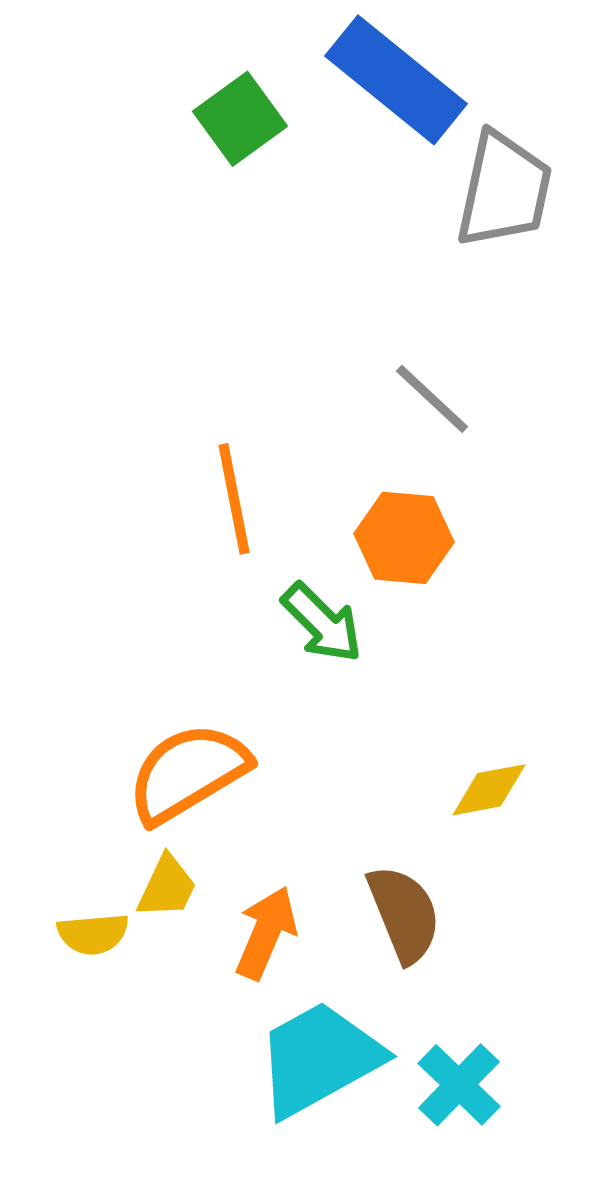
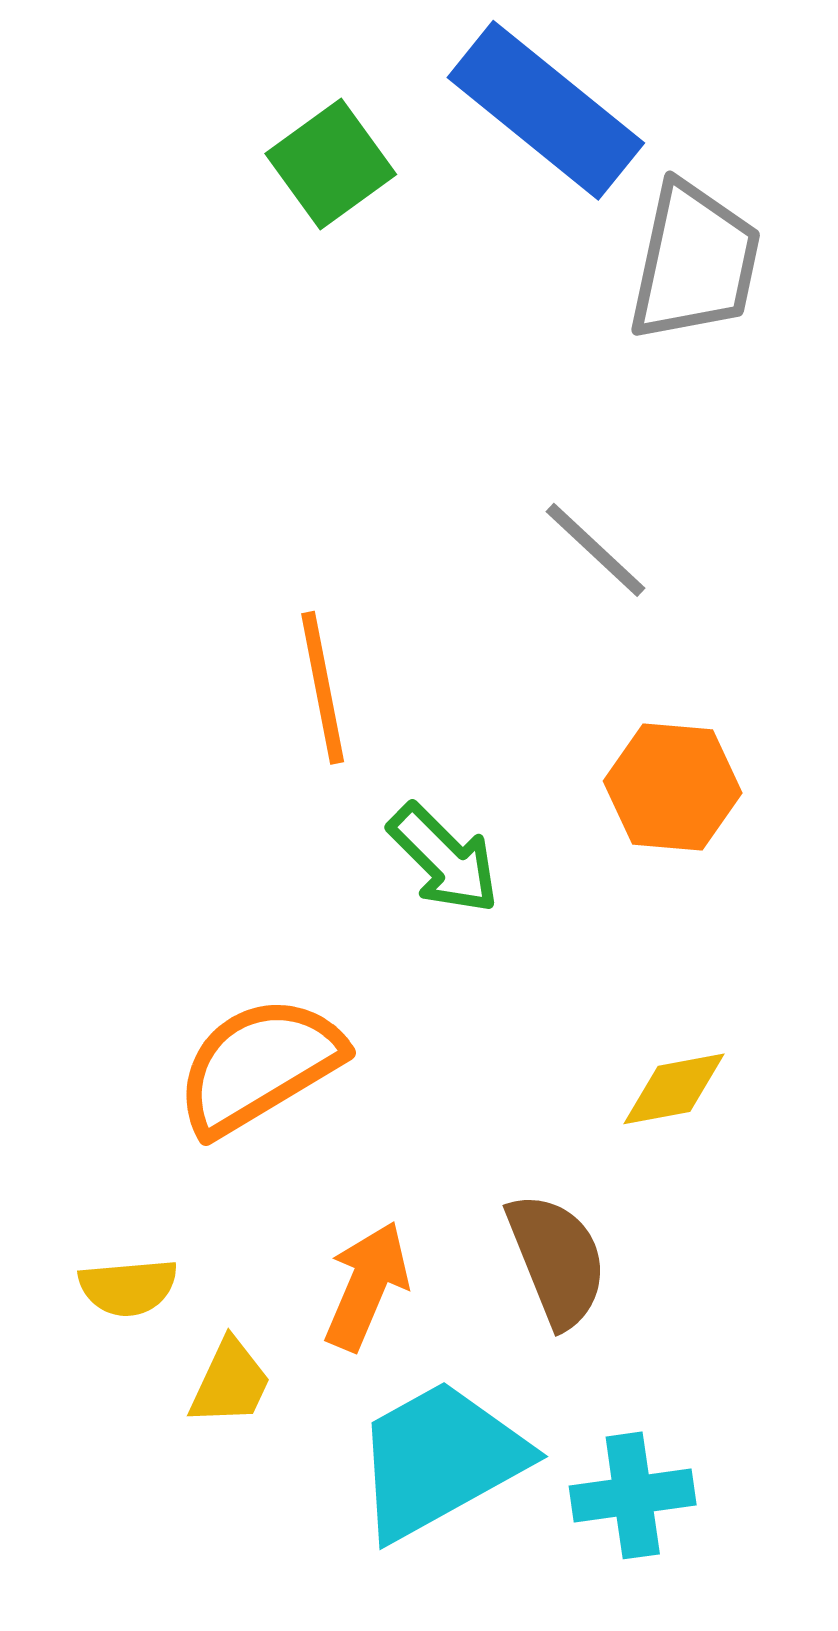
orange hexagon: (404, 538) -> (673, 787), moved
yellow trapezoid: (167, 887) -> (230, 1382), moved
cyan cross: (459, 1085) -> (633, 1495), turned 38

